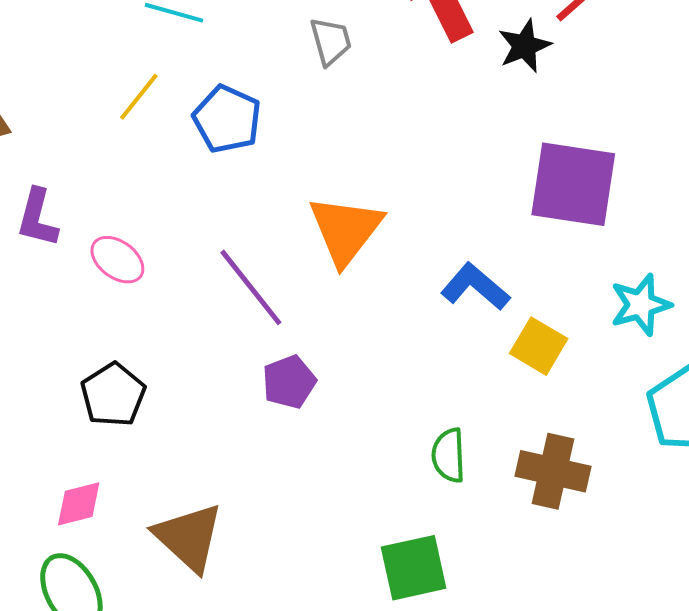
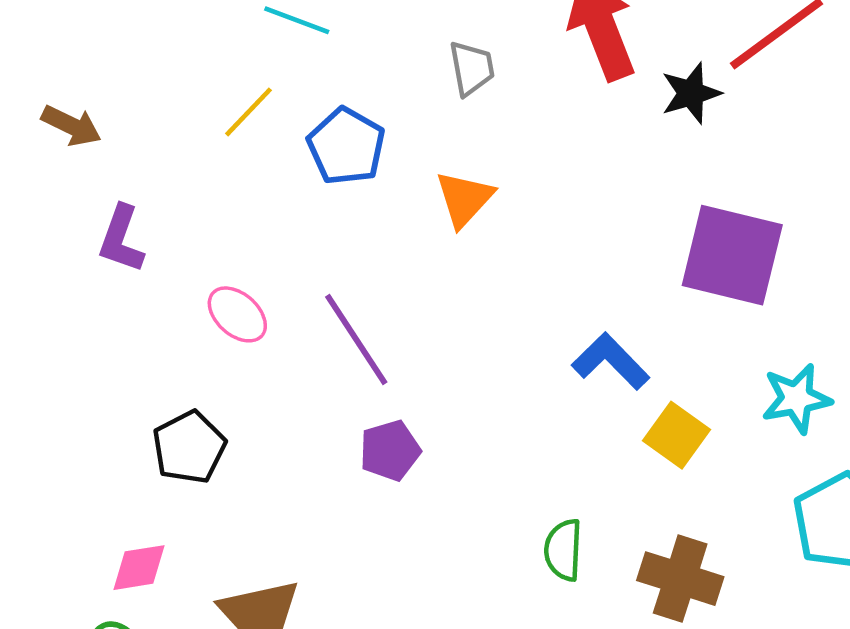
orange triangle: (346, 230) -> (464, 199), moved, size x0.7
pink ellipse: (117, 260) -> (237, 314), moved

